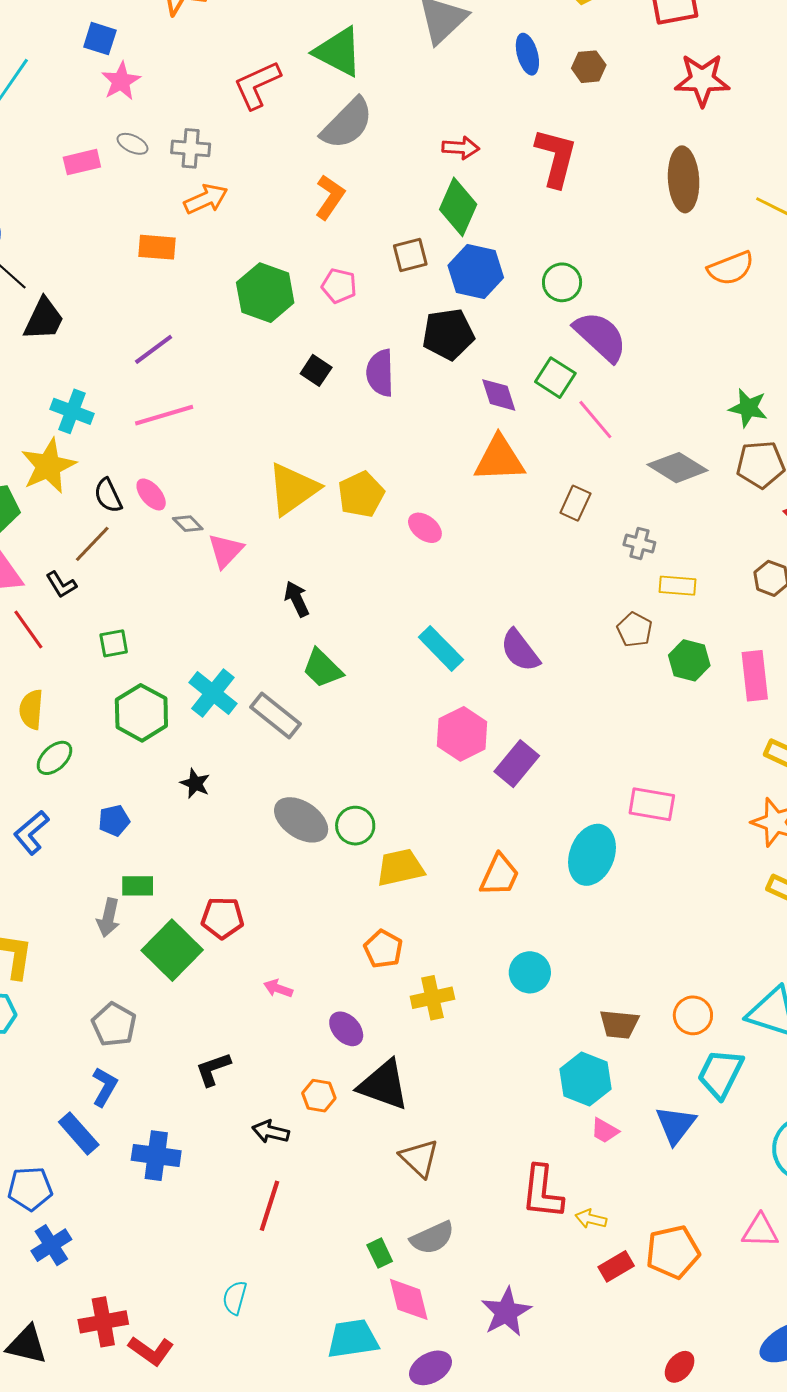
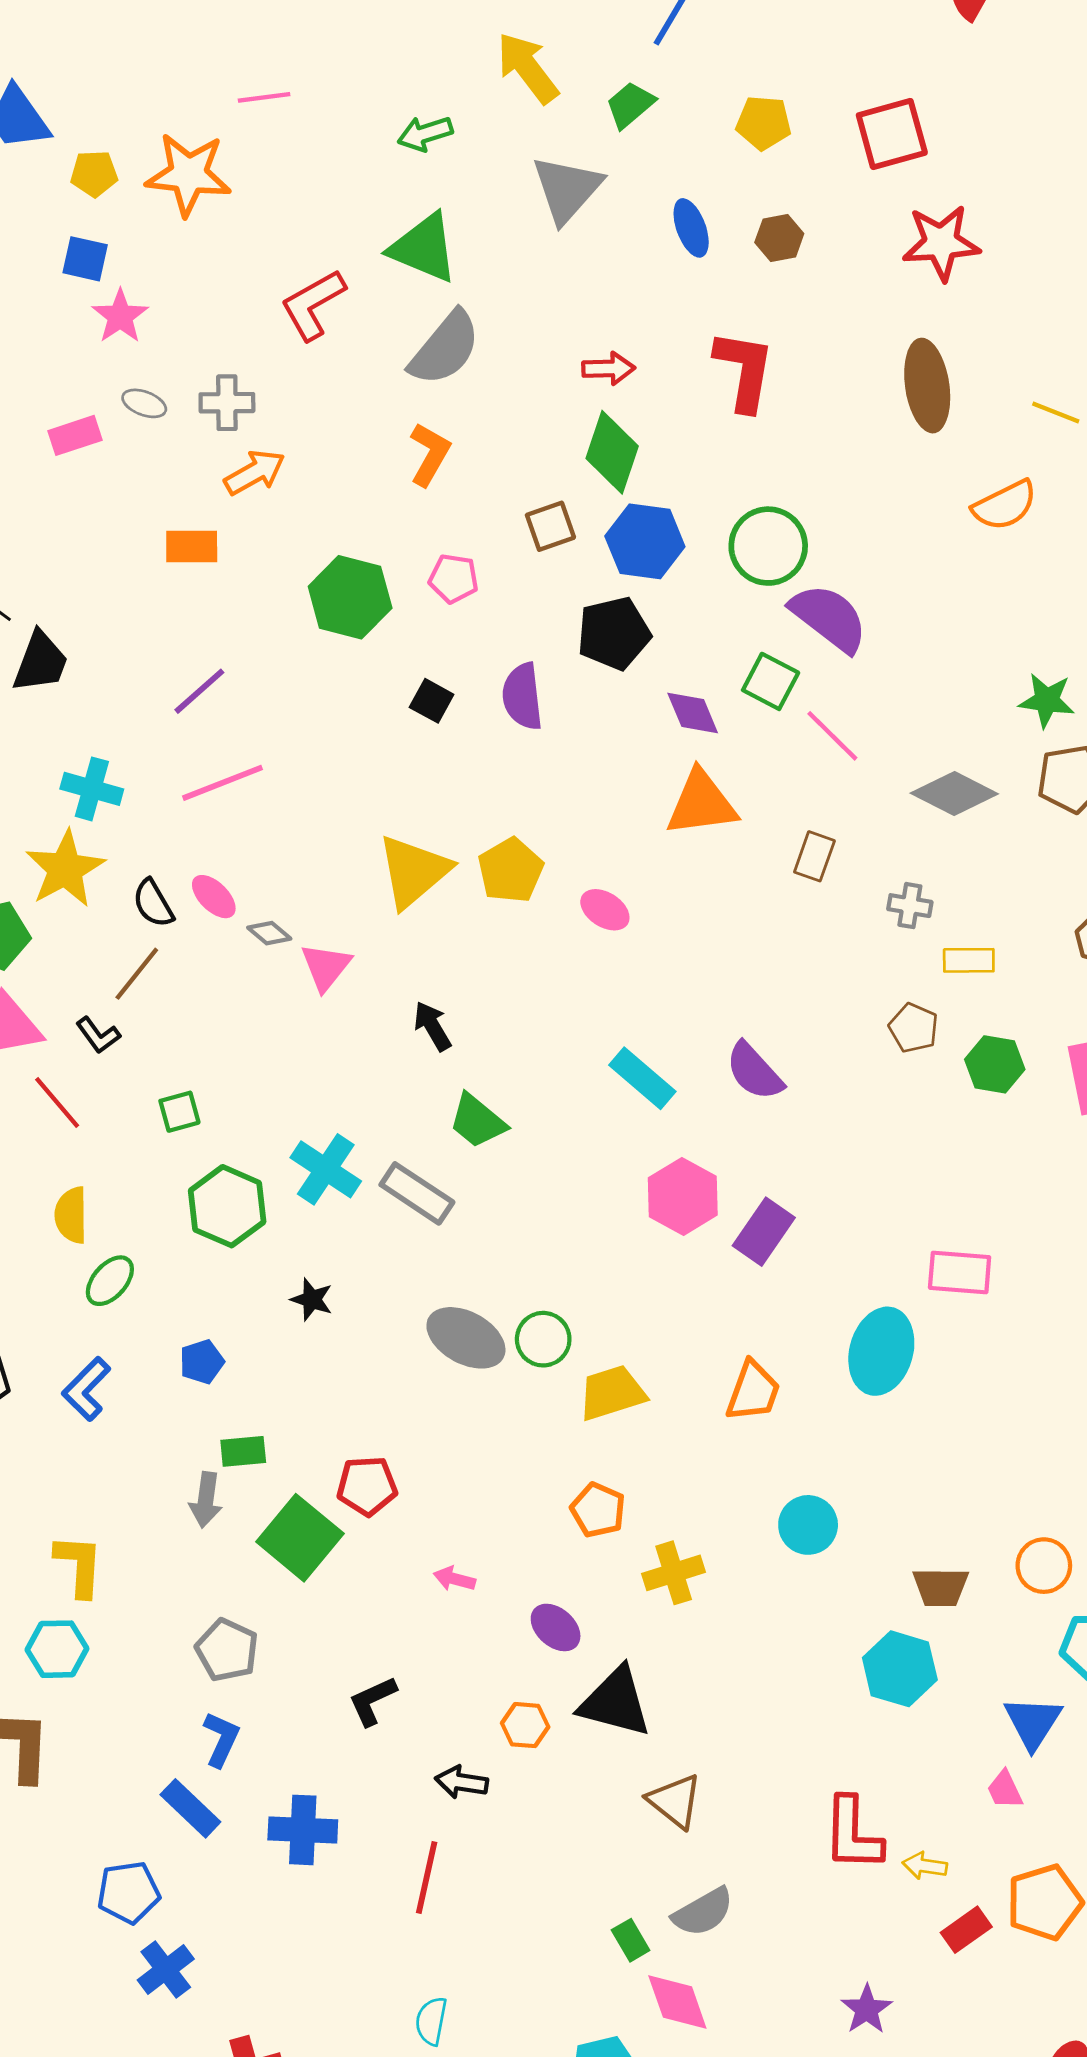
green circle: (562, 282) -> (768, 546), size x1.4
pink trapezoid: (605, 1131) -> (1005, 1790), moved, turned 40
red line: (269, 1206) -> (427, 1877), moved
purple star: (506, 1312) -> (867, 2009), moved, size x0.7

